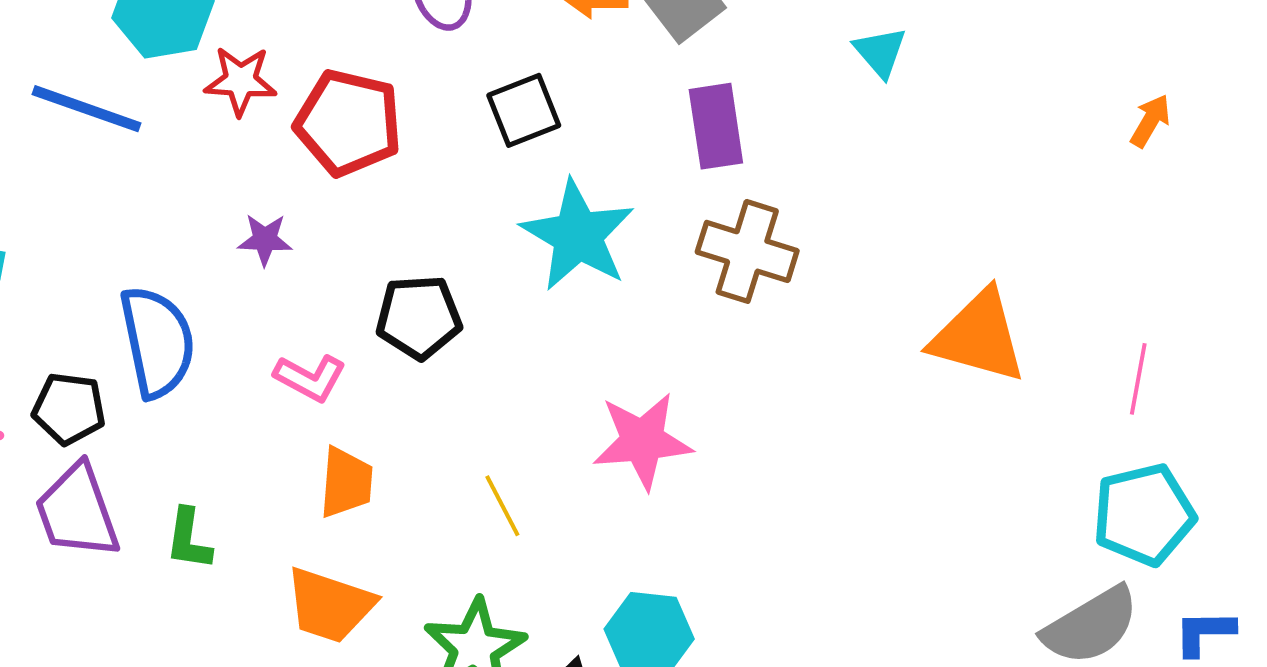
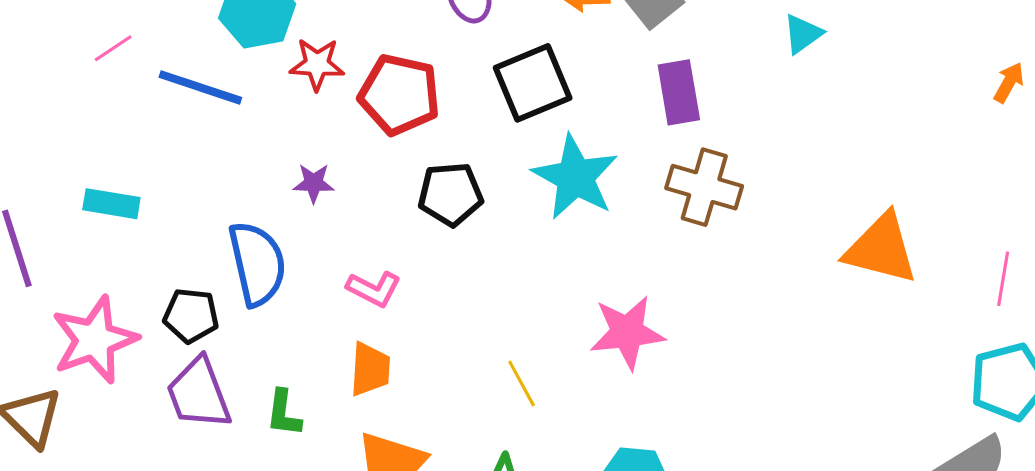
cyan triangle: (880, 52) -> (803, 34), turned 36
black square: (524, 110) -> (533, 83), size x1.4
purple star: (265, 240) -> (314, 183), moved
black pentagon: (419, 317) -> (450, 194), moved
orange trapezoid: (346, 482) -> (370, 369), moved

